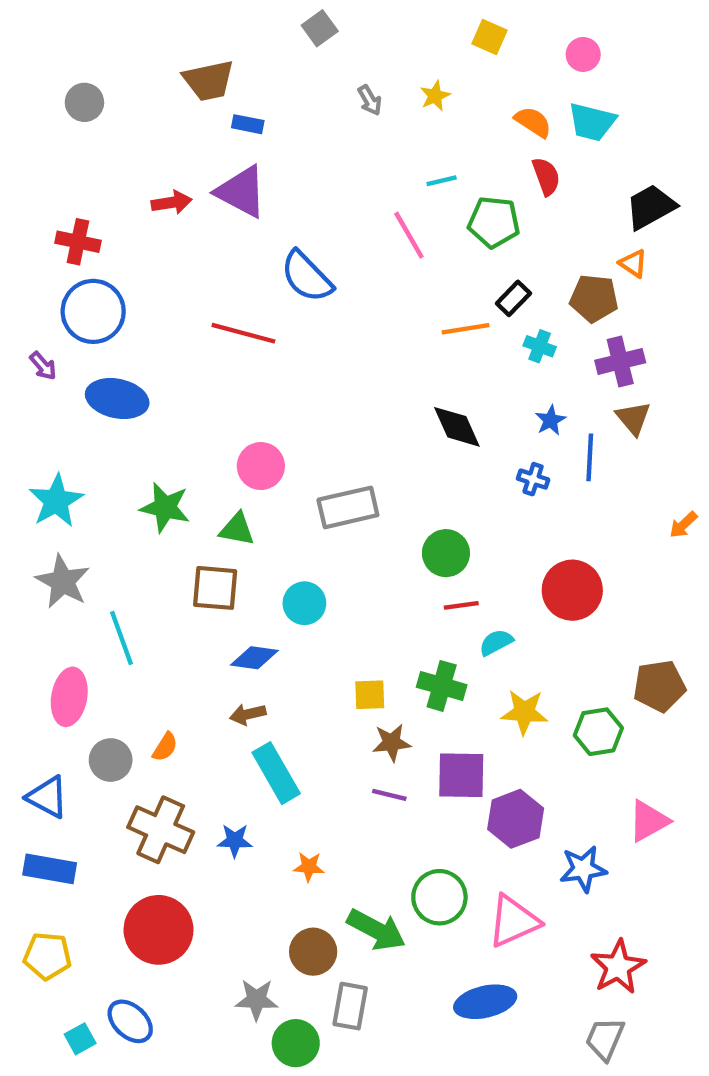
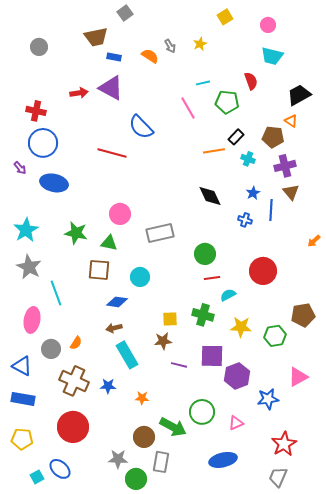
gray square: (320, 28) -> (125, 13), moved
yellow square: (490, 37) -> (225, 17), turned 35
orange semicircle: (533, 122) -> (150, 56), moved
brown star: (392, 743) -> (163, 341), moved
pink triangle: (513, 921) -> (236, 423), size x0.6

